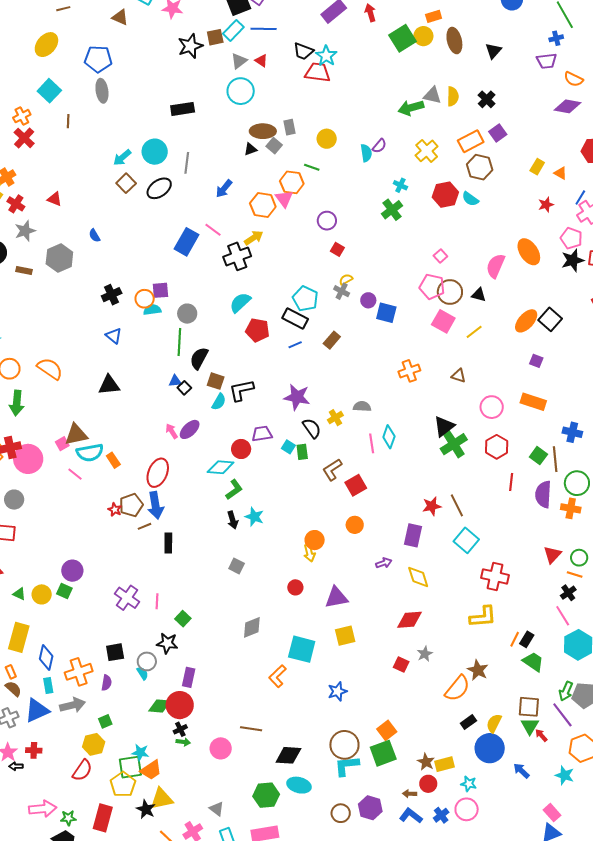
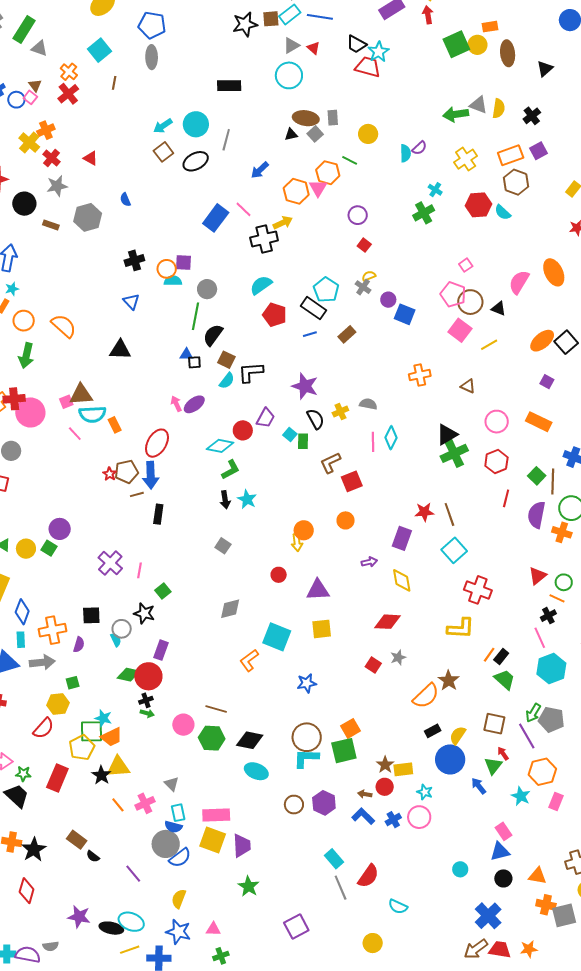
orange cross: (22, 116) -> (69, 72), turned -30
black square: (184, 388) -> (194, 362), turned 32
purple trapezoid: (262, 434) -> (266, 418), turned 120
green triangle: (530, 726) -> (493, 766), moved
green hexagon: (266, 795) -> (212, 738), moved

